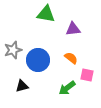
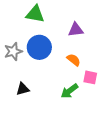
green triangle: (46, 14) -> (35, 14), moved
blue circle: (38, 60) -> (39, 47), moved

